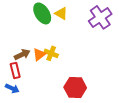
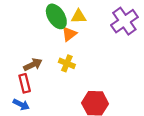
yellow triangle: (61, 13) -> (79, 16), turned -32
orange triangle: (39, 54) -> (69, 34), moved

